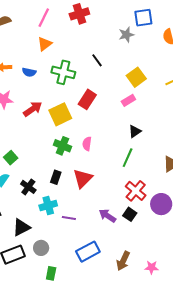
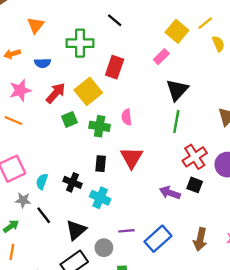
orange triangle: (45, 44) -> (36, 25), moved
blue semicircle: (29, 72) -> (43, 63), moved
yellow square: (136, 77) -> (177, 31), moved
black triangle: (135, 131) -> (177, 90), size x1.5
green square: (11, 158) -> (69, 119), moved, turned 32
red cross: (136, 191) -> (195, 157), turned 30
cyan cross: (48, 205) -> (100, 198), turned -36
purple line: (69, 218) -> (126, 231), moved

